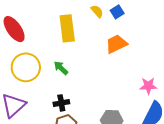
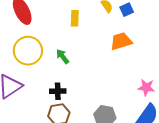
yellow rectangle: (67, 28) -> (75, 18), size x0.6

